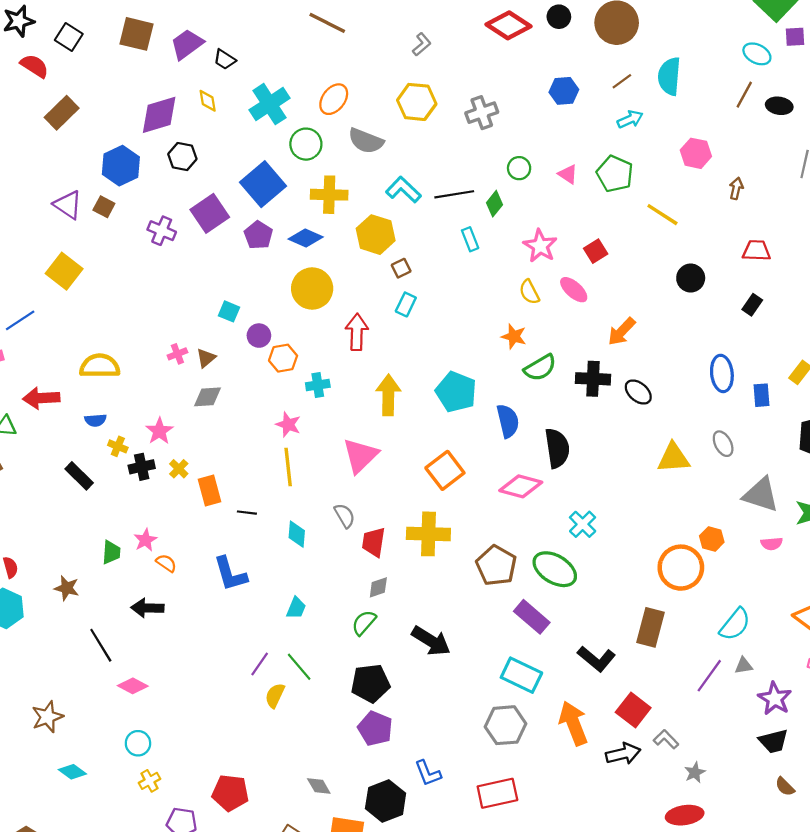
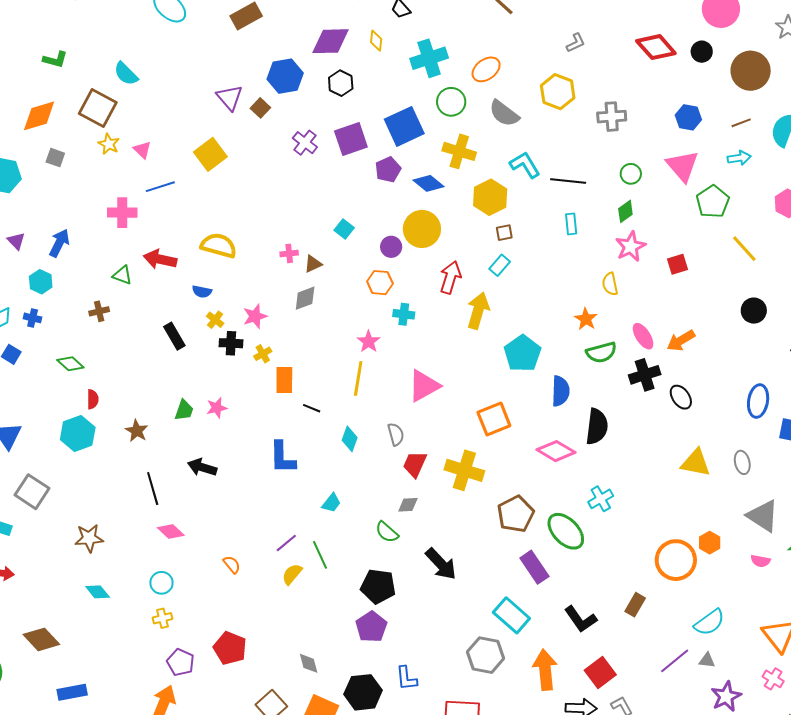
pink triangle: (568, 174) -> (682, 166), moved, size x1.8
green diamond: (495, 204) -> (625, 211), moved
pink ellipse: (574, 290) -> (643, 336), moved
purple circle: (259, 336) -> (391, 247), moved
black cross: (593, 379) -> (645, 375), turned -36
yellow arrow: (388, 395) -> (478, 311), moved
gray diamond: (208, 397) -> (305, 298), turned -32
orange semicircle: (166, 563) -> (232, 565), moved
green semicircle: (364, 623) -> (387, 532), turned -105
brown rectangle: (651, 627) -> (635, 605), size x0.7

